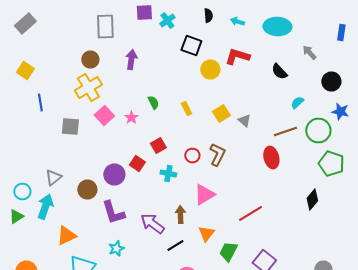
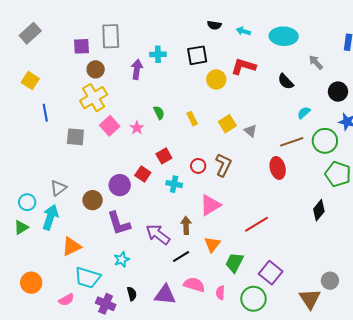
purple square: (144, 12) -> (81, 46), moved
black semicircle: (208, 16) -> (214, 25), turned 104
cyan cross: (167, 20) -> (158, 54), moved, turned 35
black square: (191, 46) -> (197, 55), turned -30

